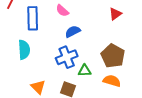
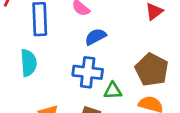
blue cross: (67, 57) -> (88, 72), turned 30

